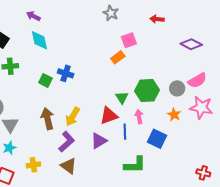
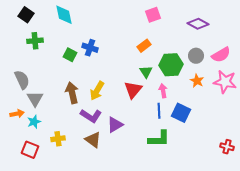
purple diamond: (191, 44) -> (198, 24), moved
orange rectangle: (118, 57) -> (144, 46), moved
gray circle: (177, 88) -> (196, 56), moved
orange star: (174, 115) -> (197, 81), moved
red triangle: (109, 116) -> (133, 90), turned -30
blue line: (125, 132) -> (159, 111), moved
purple triangle: (99, 141) -> (115, 125), moved
purple L-shape: (67, 142) -> (91, 116), turned 75

